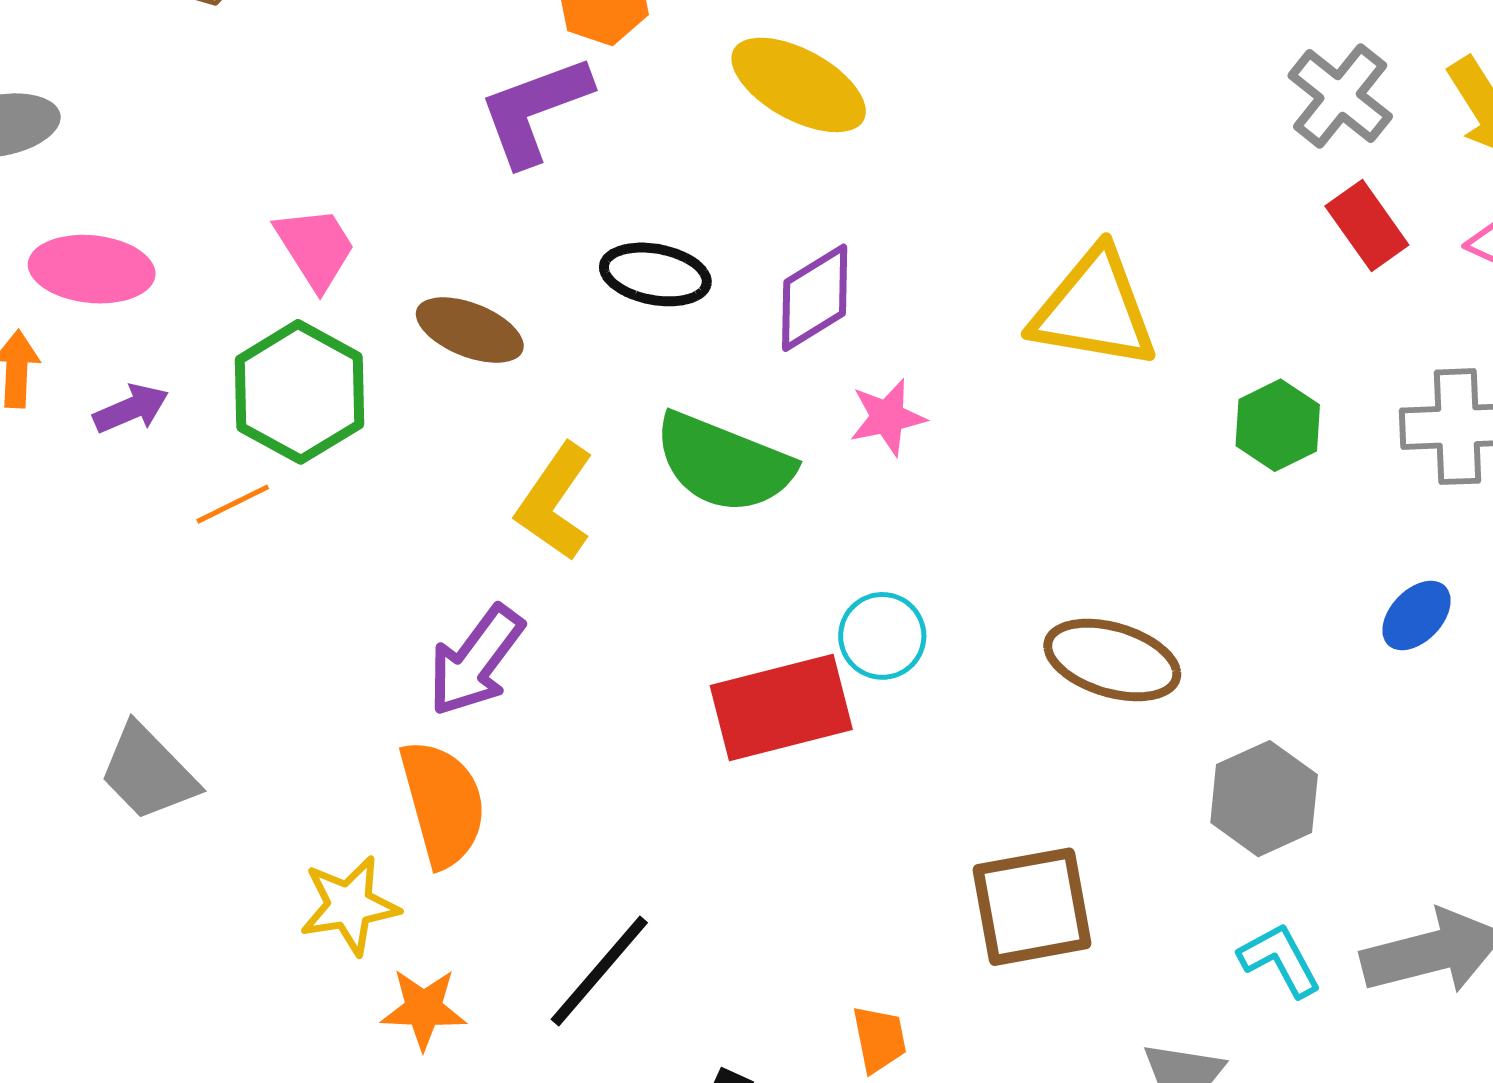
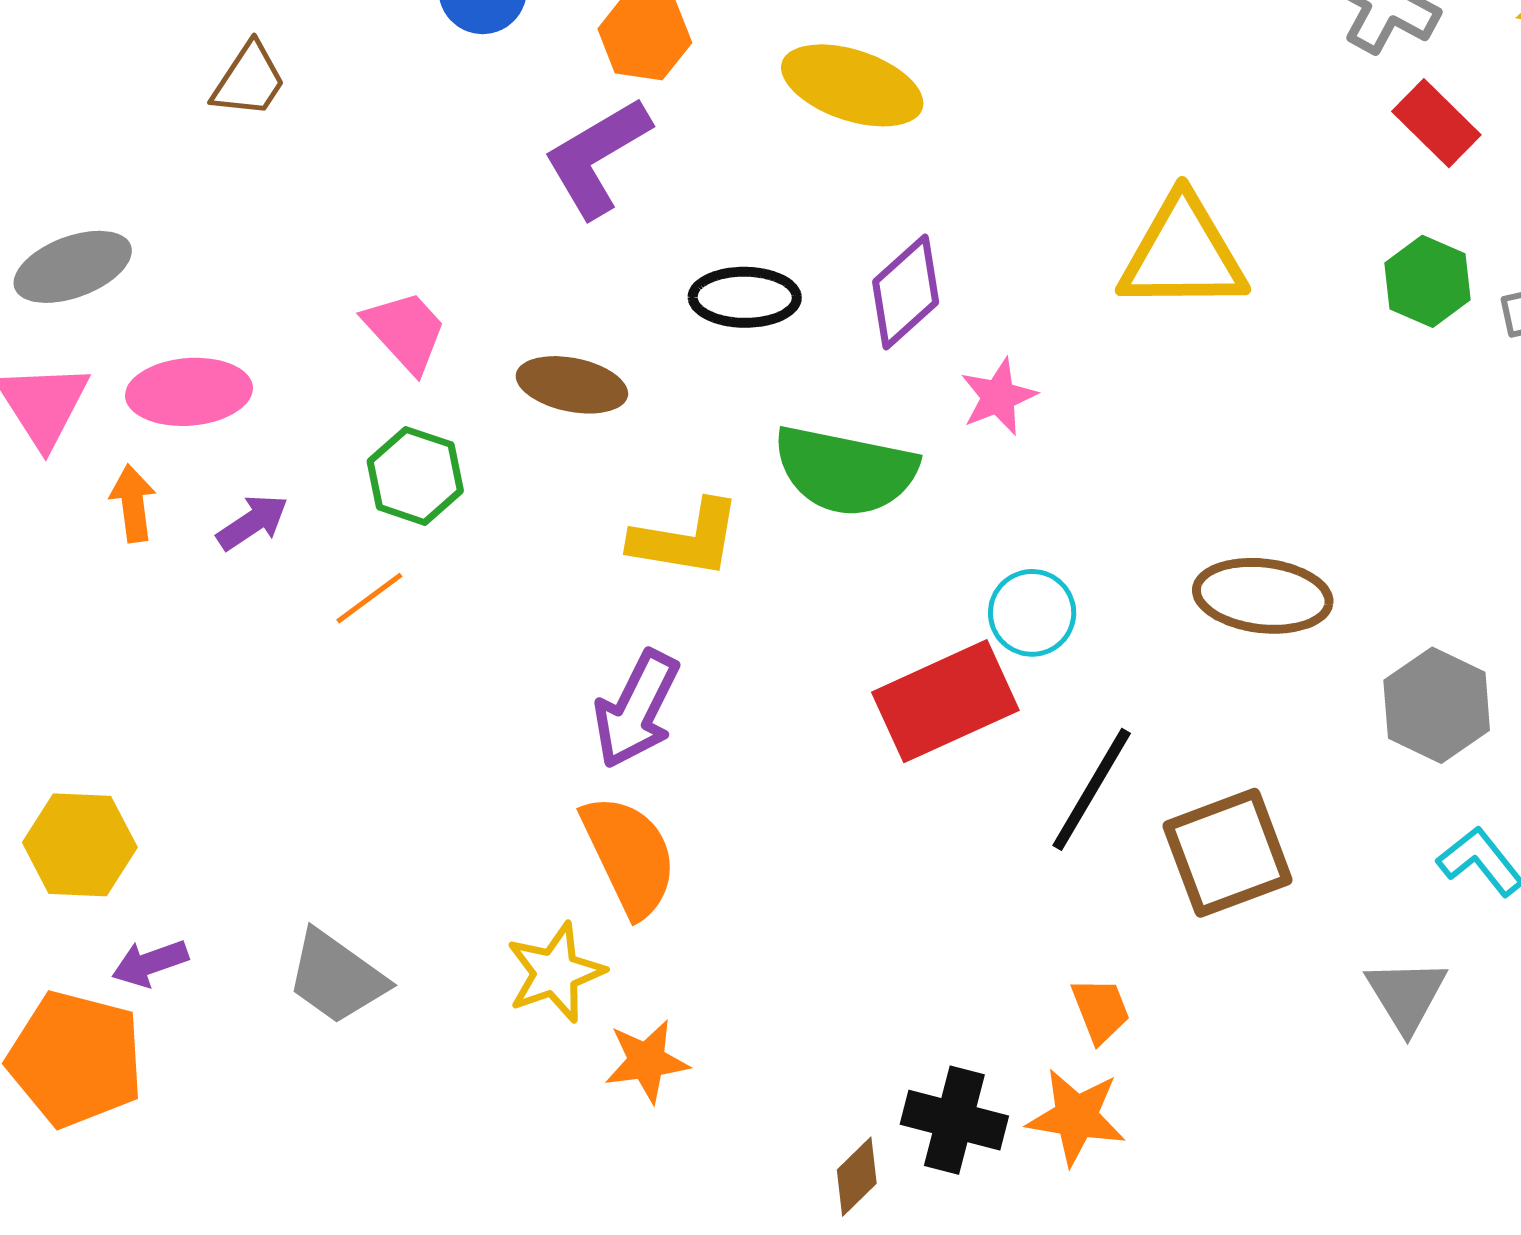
green hexagon: (299, 392) -> (415, 476), size x0.7
green hexagon: (1278, 425) -> (1428, 281), moved
yellow L-shape: (555, 502) -> (686, 539), turned -105
gray trapezoid: (148, 772) -> (336, 977), moved
black line: (599, 971) -> (1092, 789), moved

